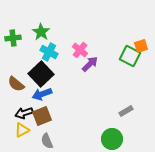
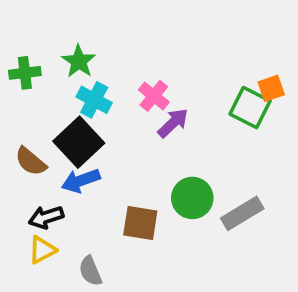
gray rectangle: (126, 111) -> (242, 213), size x1.5
brown square: (42, 116) -> (140, 223), moved, turned 30
green circle: (112, 139) -> (192, 198), moved

